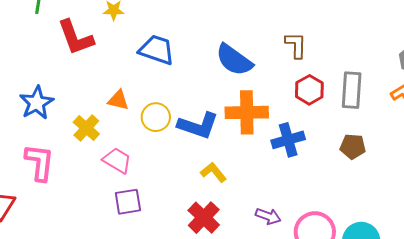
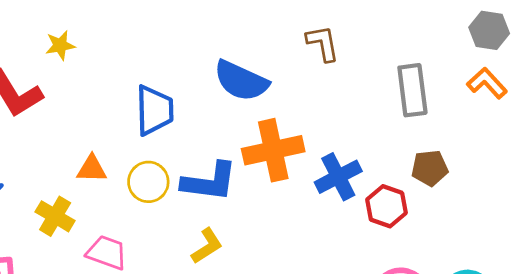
blue trapezoid: (157, 50) -> (154, 110), moved, turned 81
red hexagon: (309, 90) -> (386, 206), moved
yellow L-shape: (213, 172) -> (207, 246), moved, turned 108

